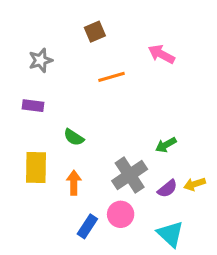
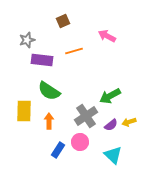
purple rectangle: (33, 106) -> (42, 60), moved, size x1.5
green semicircle: (74, 137) -> (49, 91), size x1.6
green arrow: (166, 145) -> (110, 96), size x1.5

